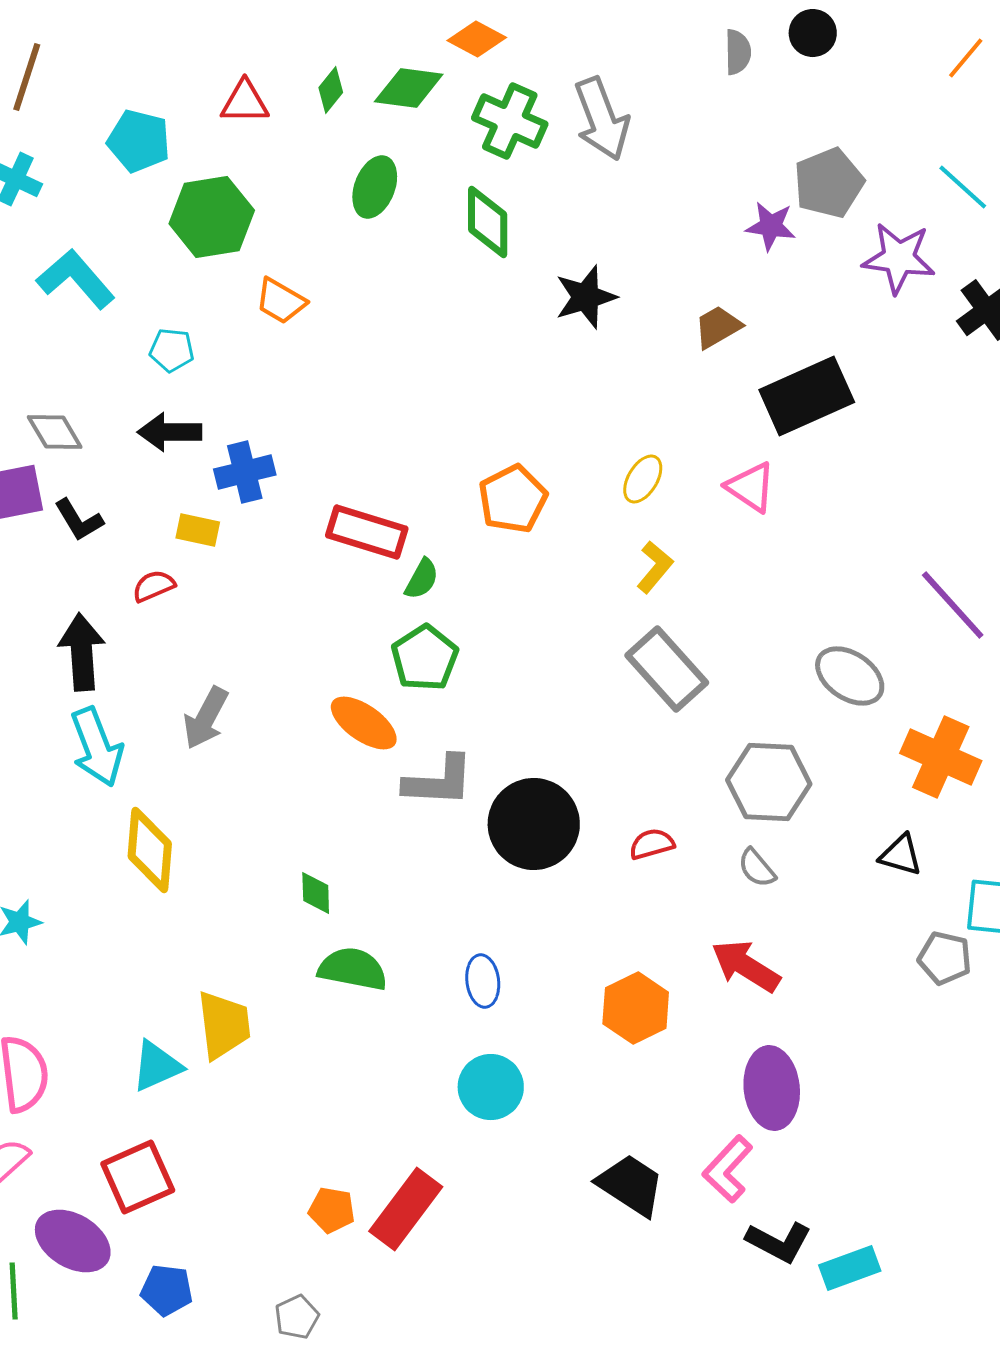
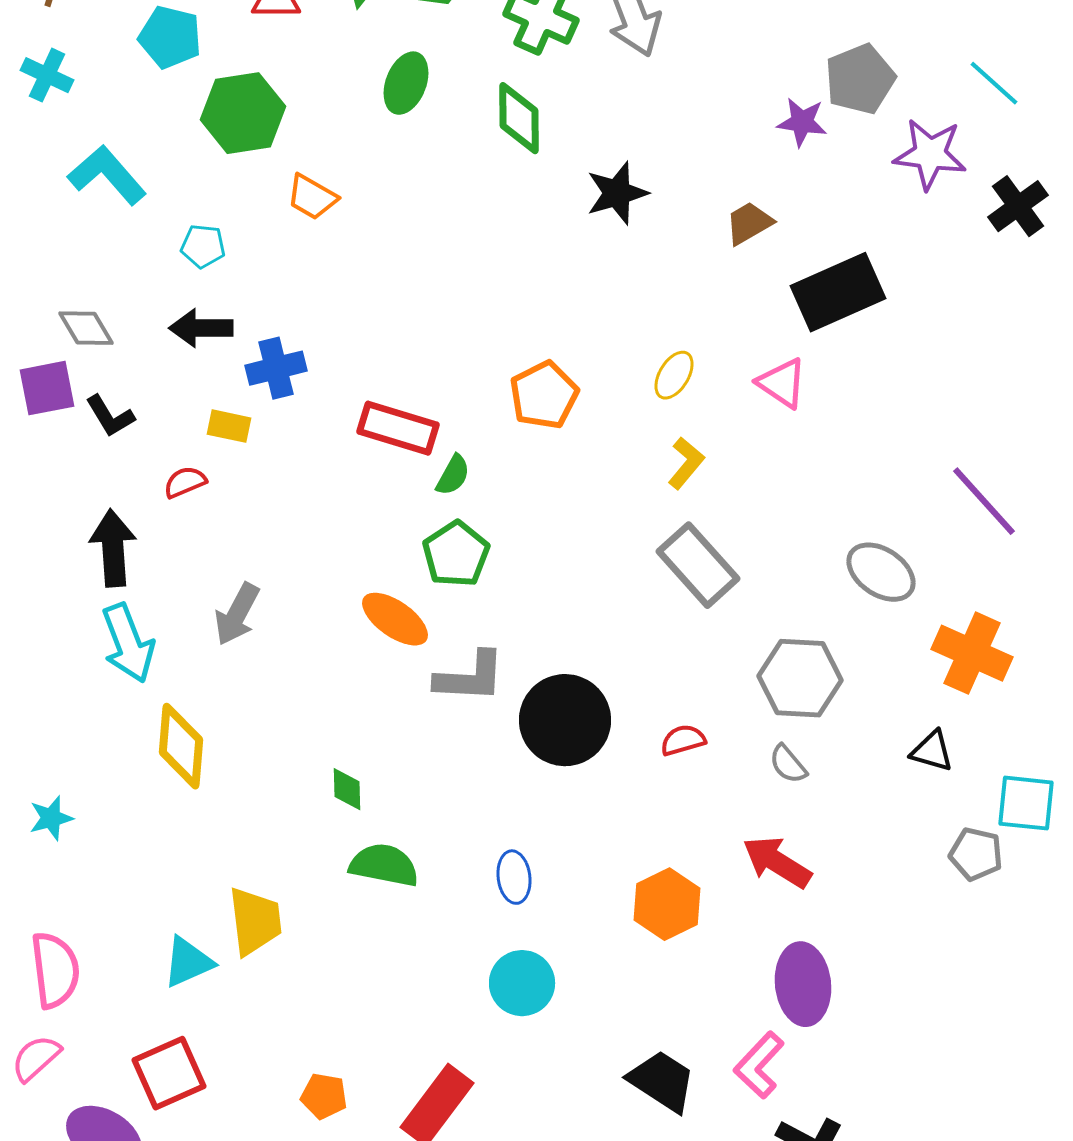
orange pentagon: (332, 1210) -> (324, 1096), moved

